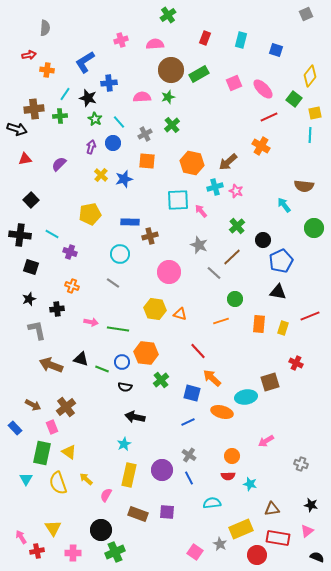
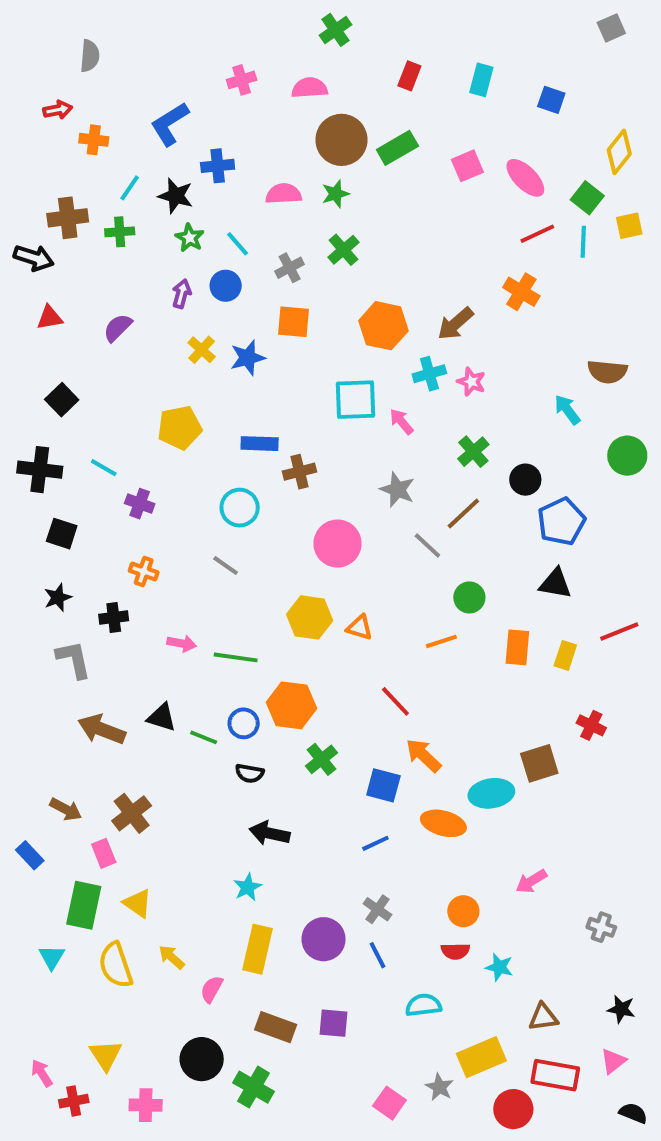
cyan line: (310, 135) -> (583, 242), moved
green cross: (115, 552) -> (254, 1087), moved, turned -36

